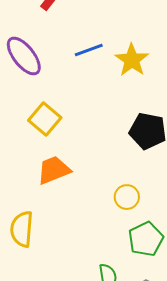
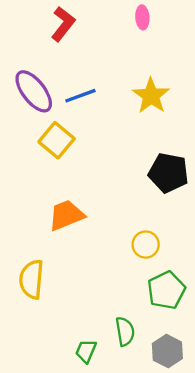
blue line: (89, 50) -> (80, 96), moved
yellow square: (45, 119) -> (57, 140), moved

